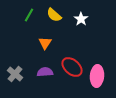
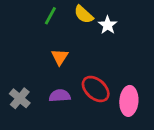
green line: (29, 15) -> (50, 16), moved
yellow semicircle: (54, 15) -> (84, 14), moved

